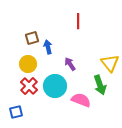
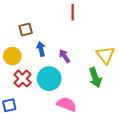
blue arrow: (48, 47) -> (41, 49), moved
yellow circle: (28, 64) -> (12, 56), moved
pink semicircle: (81, 100) -> (67, 104), moved

